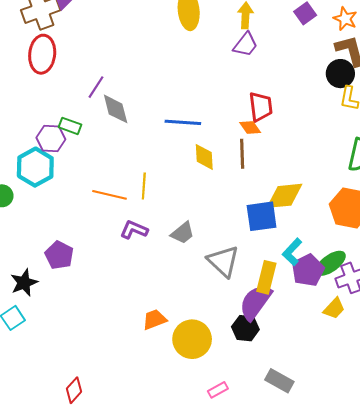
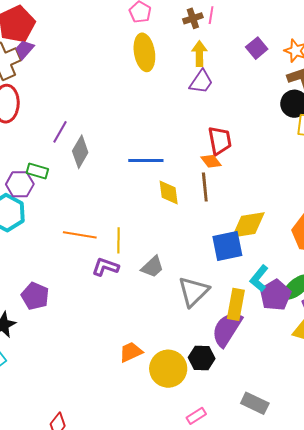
gray diamond: (116, 109) -> (80, 152), turned 48
yellow line: (144, 186) -> (119, 240), moved
gray triangle: (223, 261) -> (193, 292), turned 36
black hexagon: (245, 328) -> (202, 358), moved

